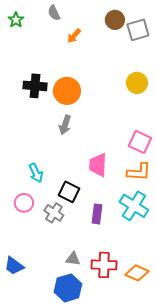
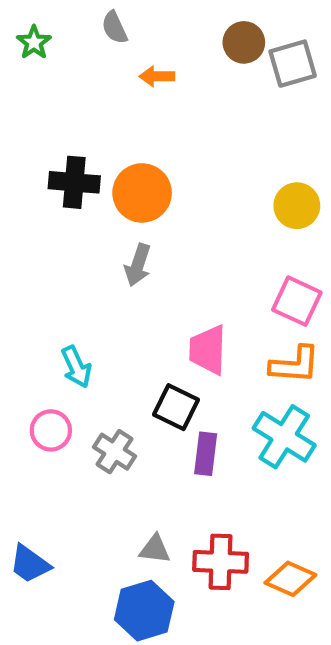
orange arrow: (74, 36) -> (157, 76), turned 49
yellow circle: (137, 83) -> (297, 206), moved
black square: (69, 192) -> (176, 407), moved

